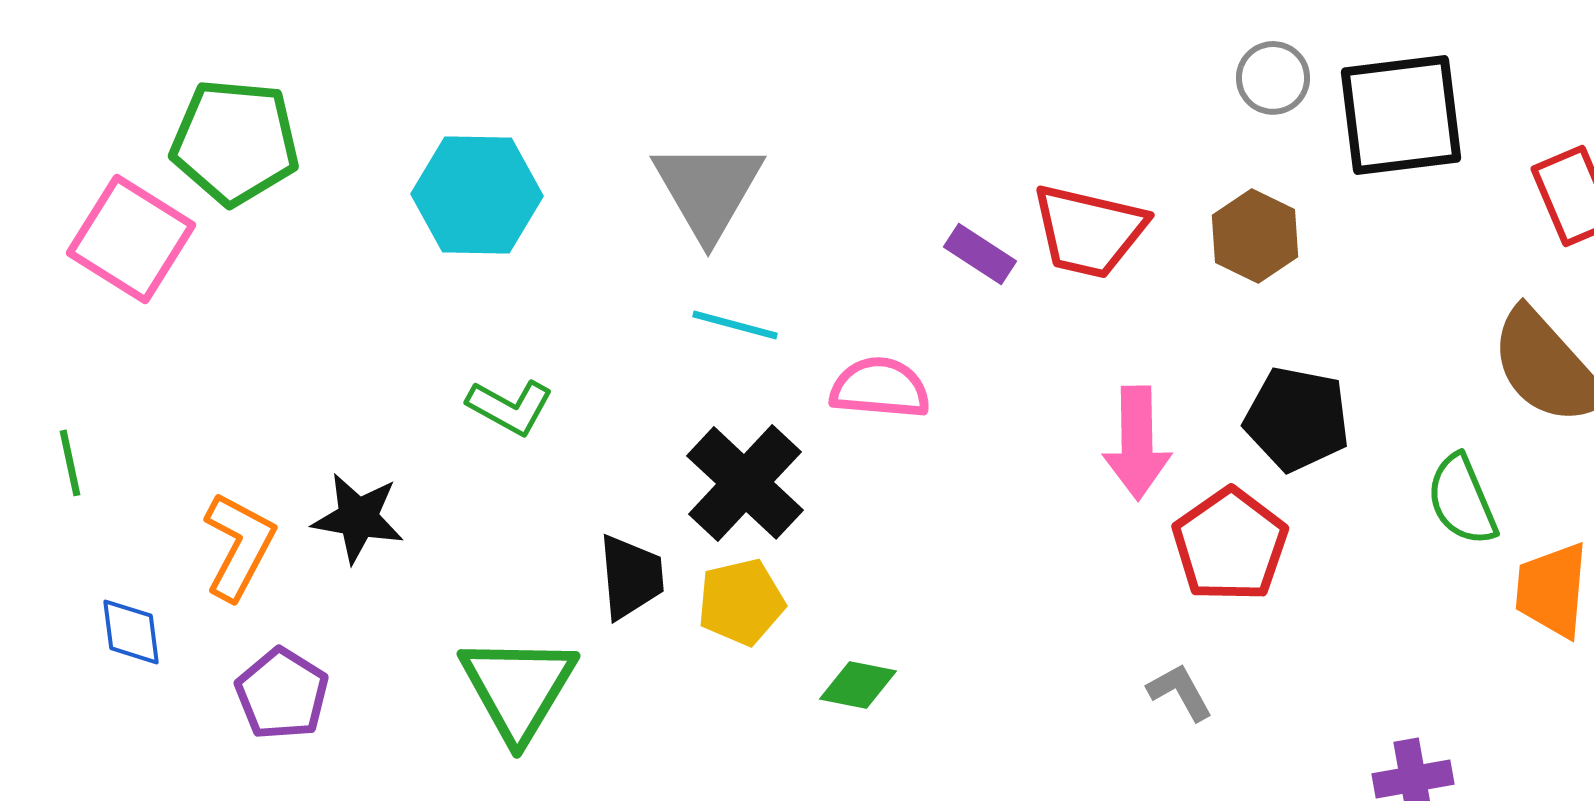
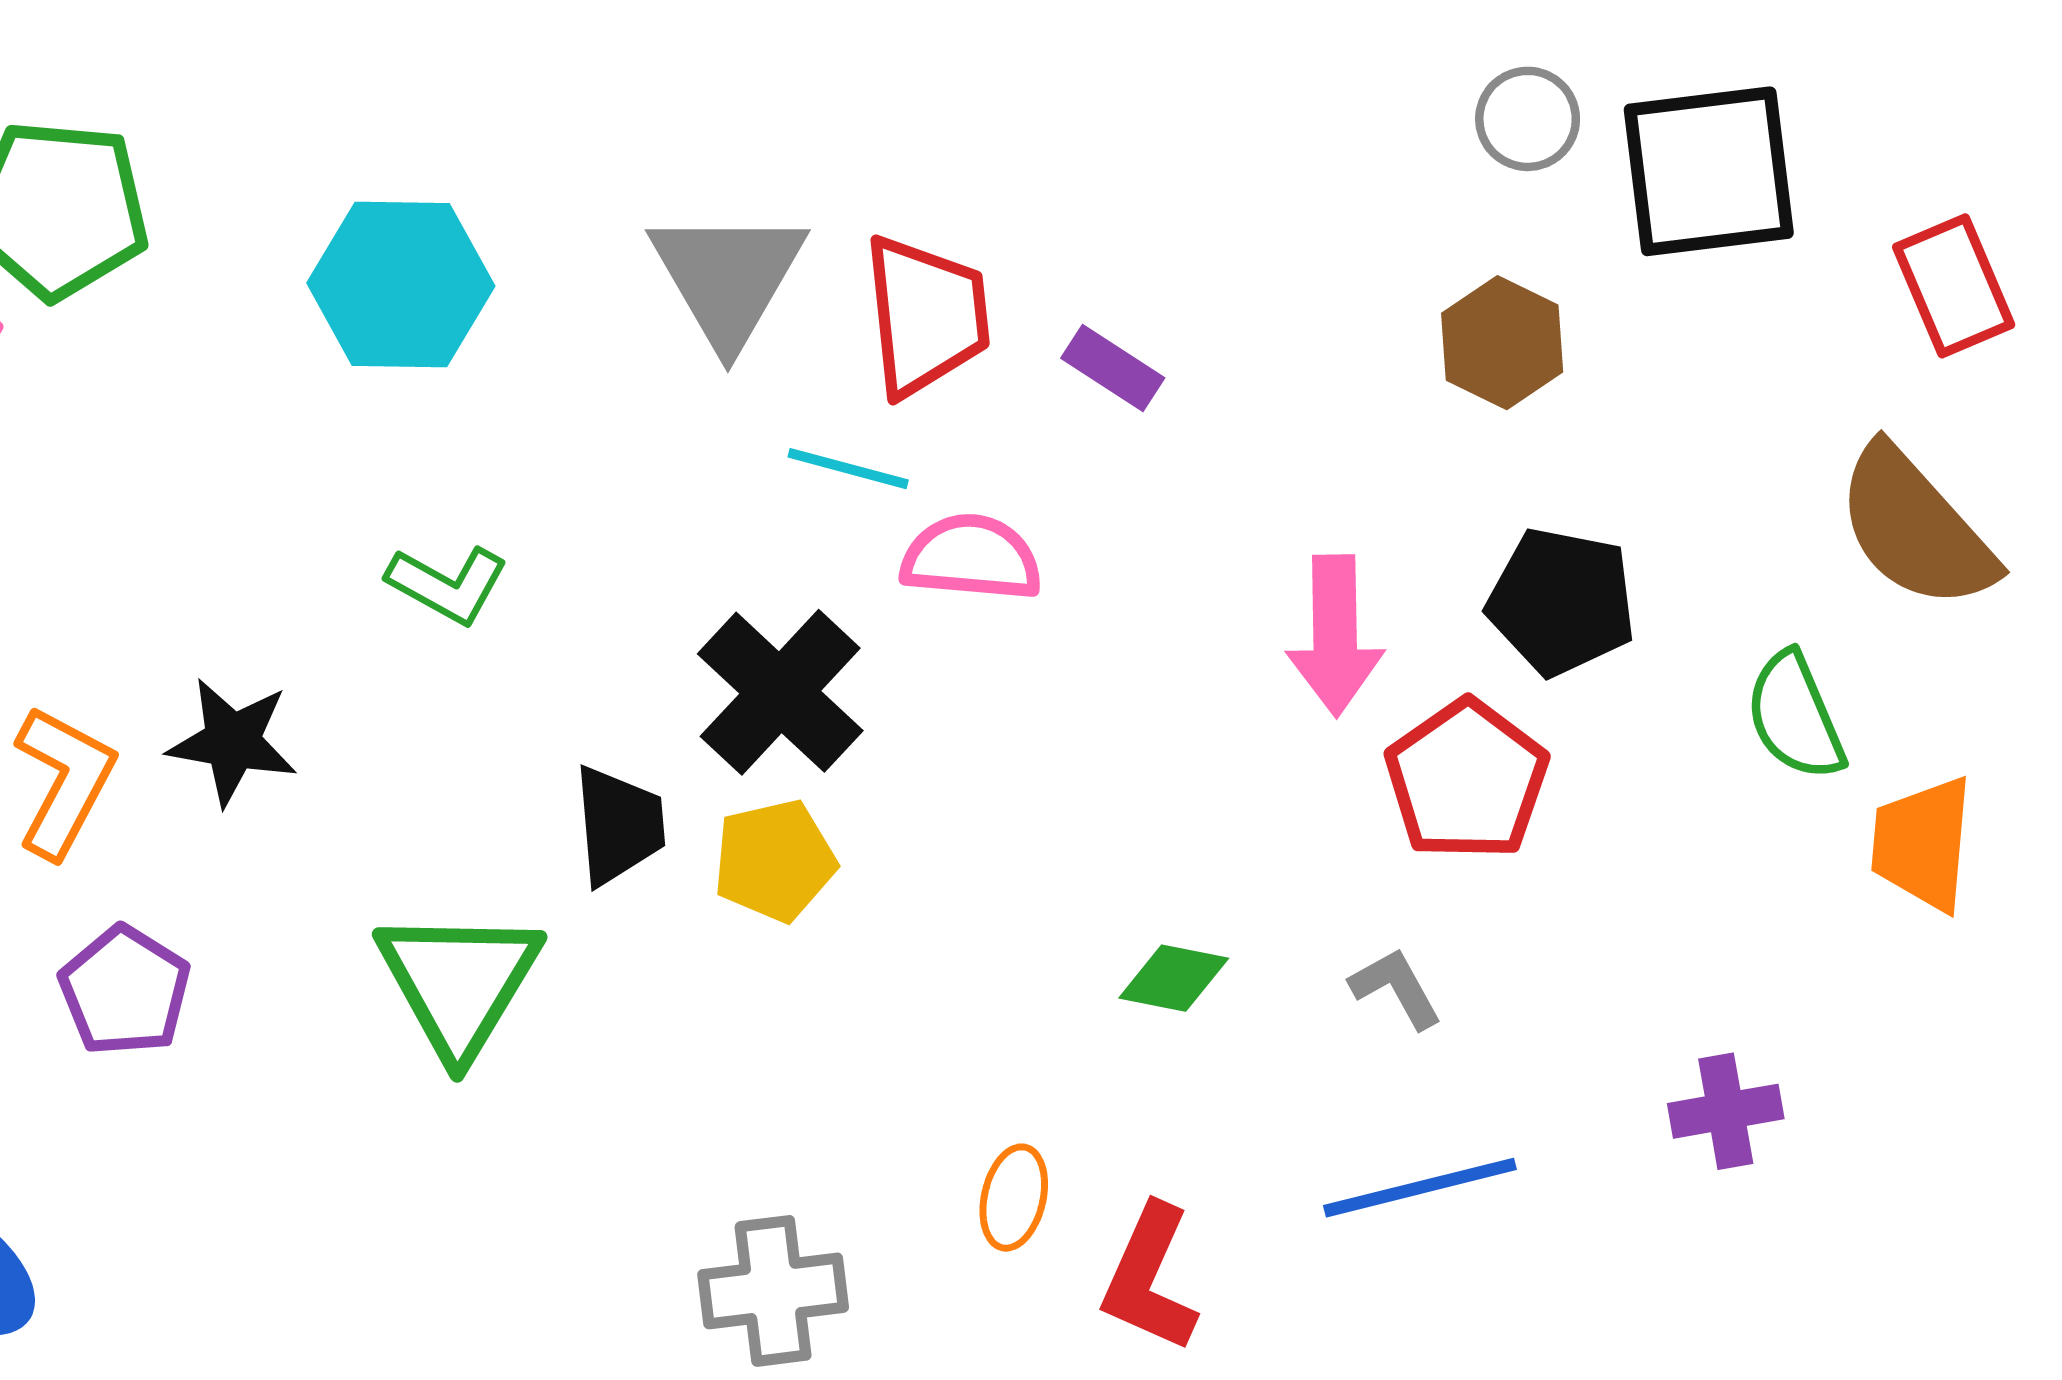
red trapezoid: (1089, 231) -> (926, 316), moved, turned -109
cyan line: (735, 325) -> (848, 469), moved
green diamond: (858, 685) -> (1174, 978), moved

